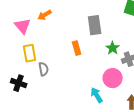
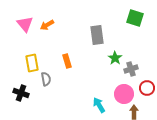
pink triangle: (23, 26) -> (25, 24), moved
orange rectangle: (77, 48) -> (67, 61), moved
pink circle: (113, 78) -> (124, 94), moved

